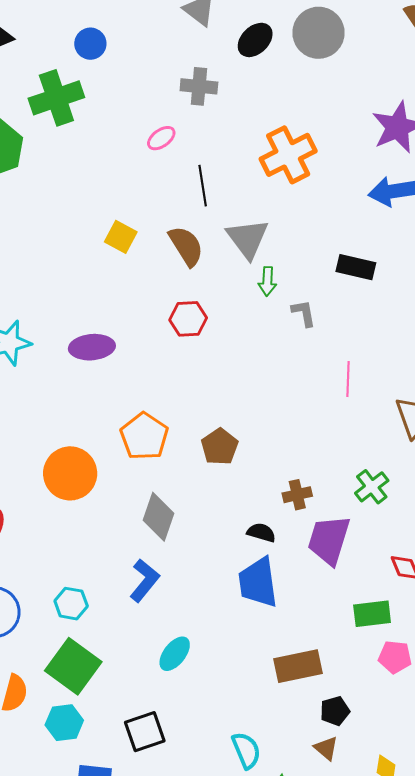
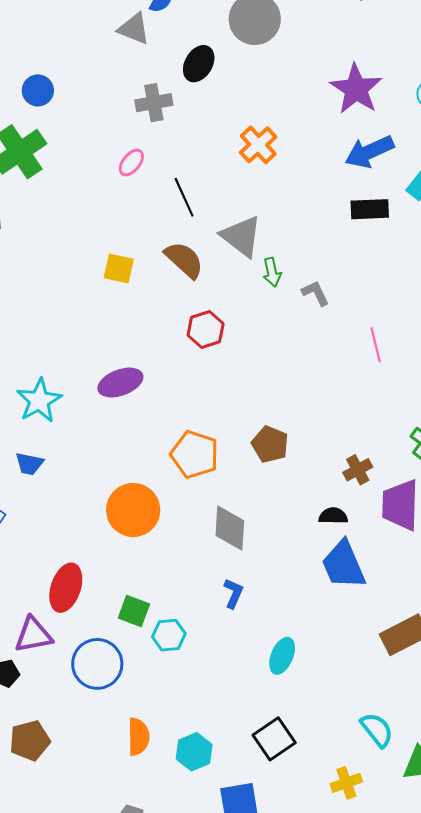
black ellipse: (255, 40) -> (199, 64), moved
orange cross: (288, 155) -> (258, 145), size x0.7
black rectangle: (356, 267) -> (370, 209), moved
blue L-shape: (144, 580) -> (233, 593), size x0.7
green square: (73, 666) -> (134, 611), moved, size x0.6

